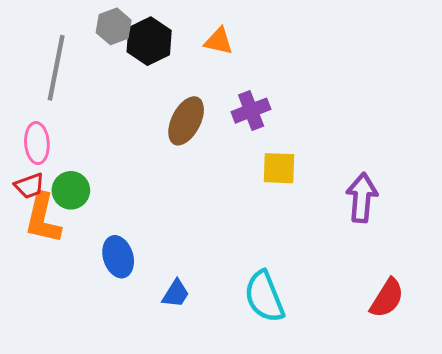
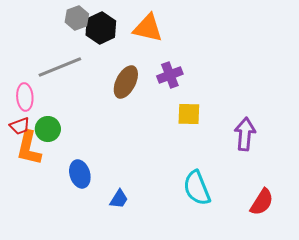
orange triangle: (219, 41) -> (148, 28), size x1.5
gray line: (56, 68) -> (60, 67), moved, turned 57
cyan semicircle: (264, 297) -> (197, 188), moved

